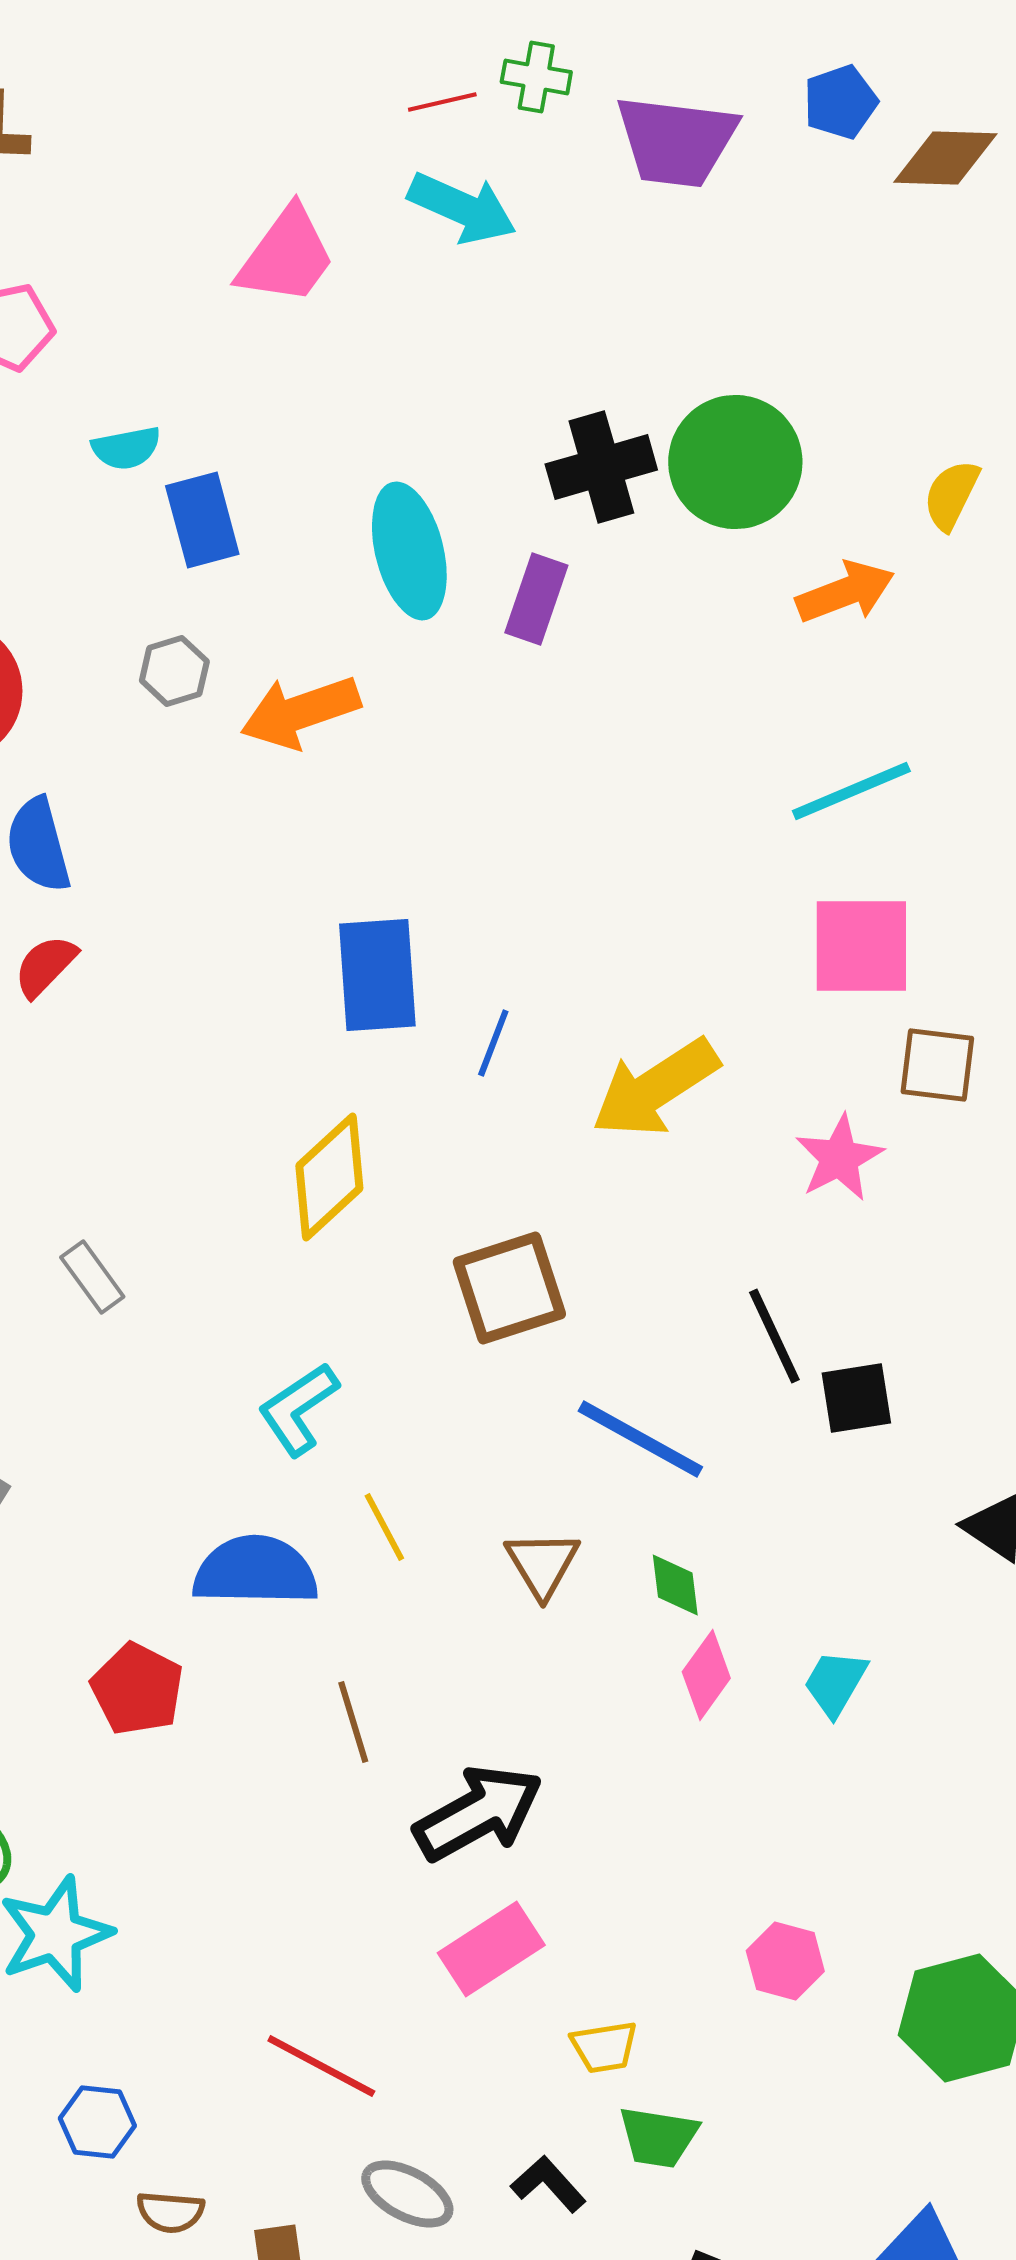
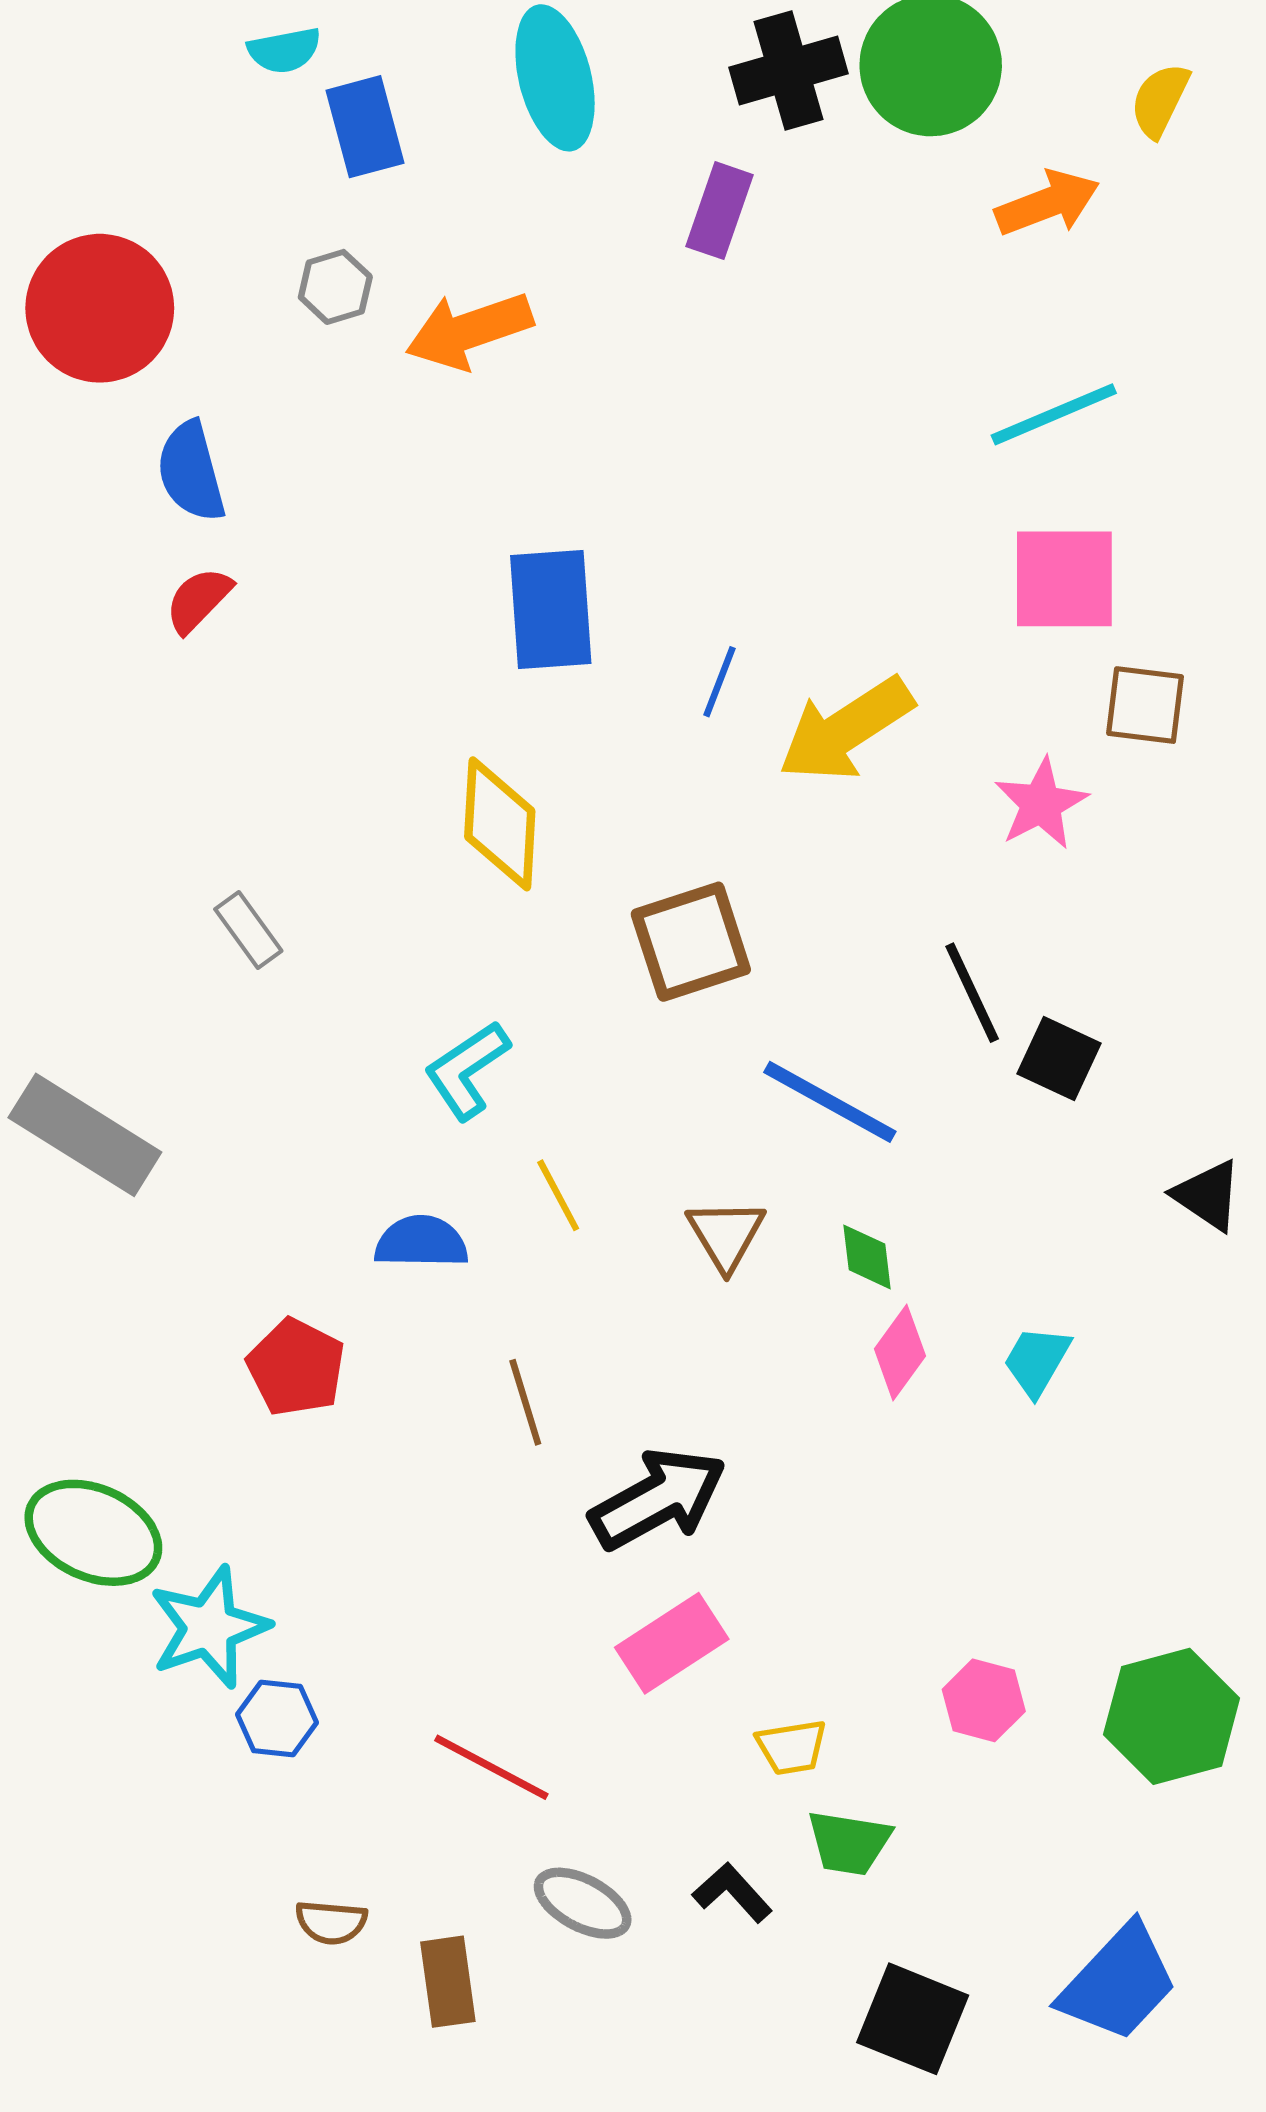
cyan ellipse: (409, 551) -> (555, 78), moved
blue line: (493, 1043) -> (719, 682), moved
yellow diamond: (329, 1177) -> (500, 824), turned -44
black square: (856, 1398) -> (1059, 1058), turned 34
blue semicircle: (255, 1571) -> (421, 1242), size x0.7
pink hexagon: (785, 1961) -> (984, 1700), moved
blue hexagon: (97, 2122) -> (277, 1719), moved

